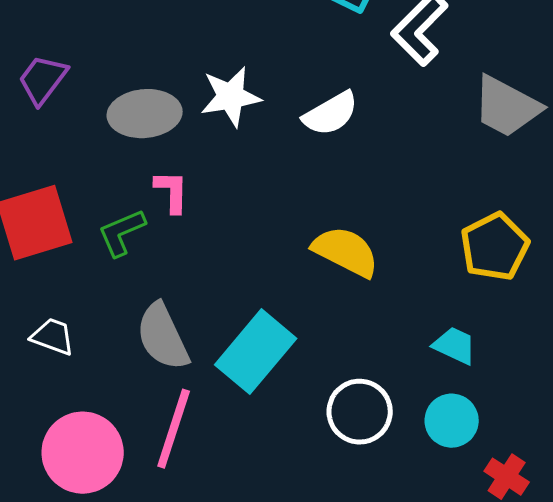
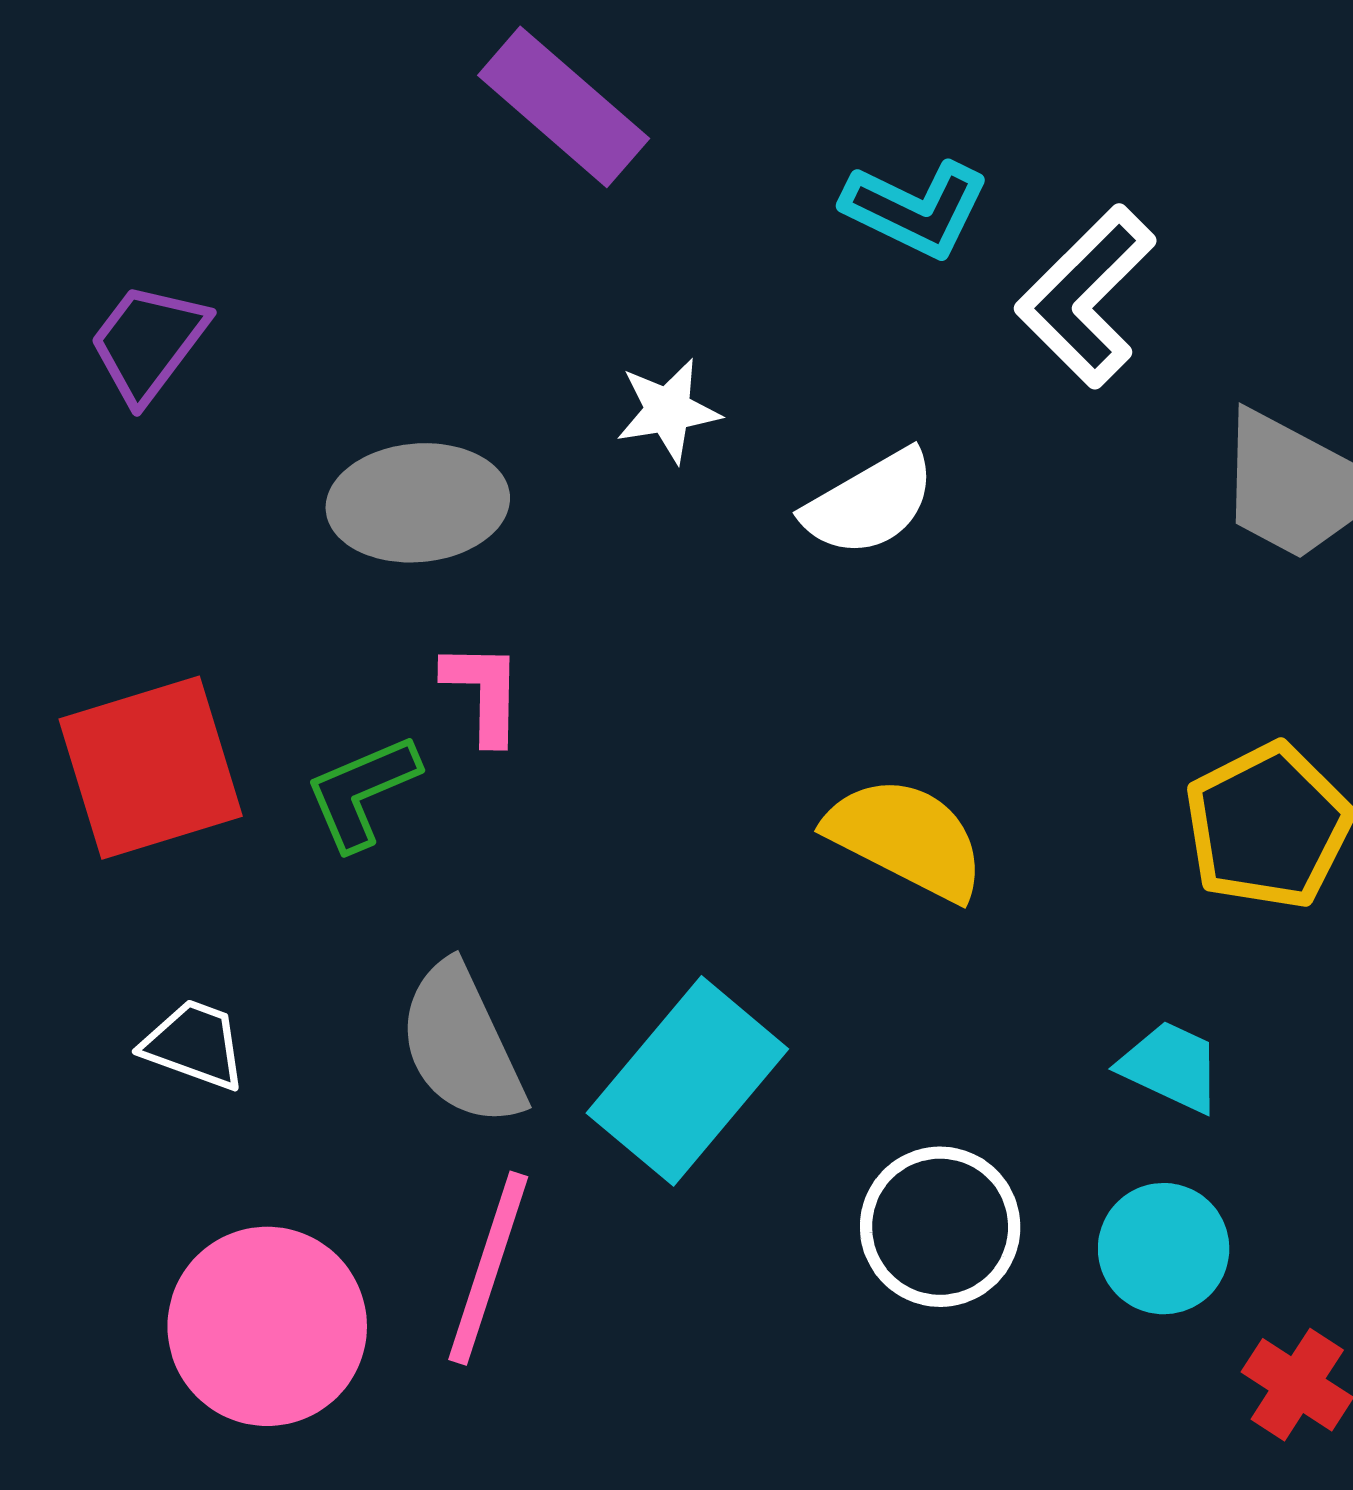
purple trapezoid: (43, 80) -> (148, 343), moved
white star: (231, 97) -> (668, 411), moved, size x0.7

